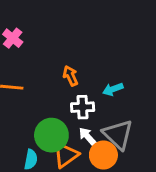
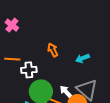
white cross: (83, 107) -> (29, 70), moved

